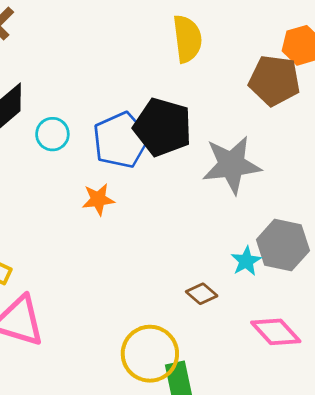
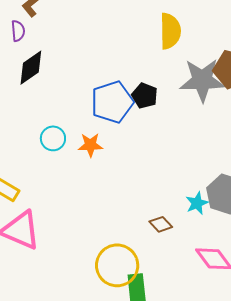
black pentagon: (163, 127) -> (145, 96), size x0.6
cyan circle: (52, 134) -> (53, 138), moved
gray star: (232, 165) -> (202, 80), moved

